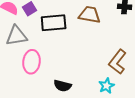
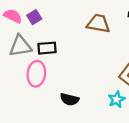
black rectangle: (54, 23) -> (47, 48), moved, size x0.7

